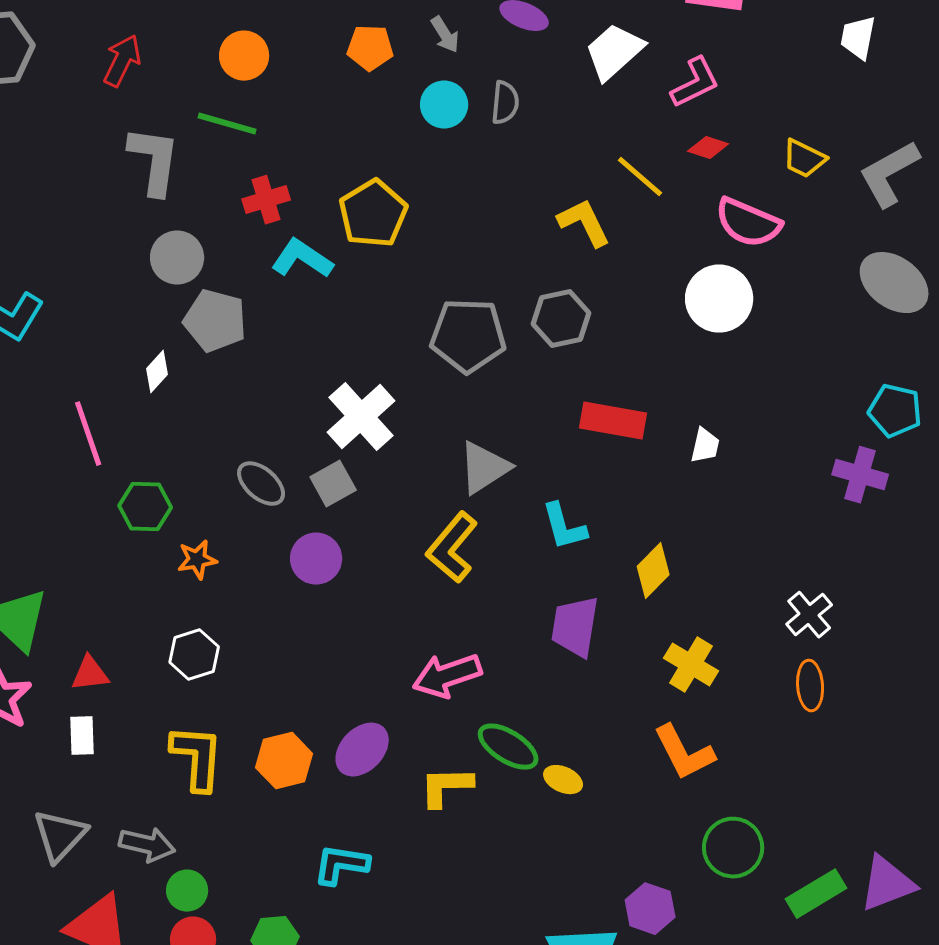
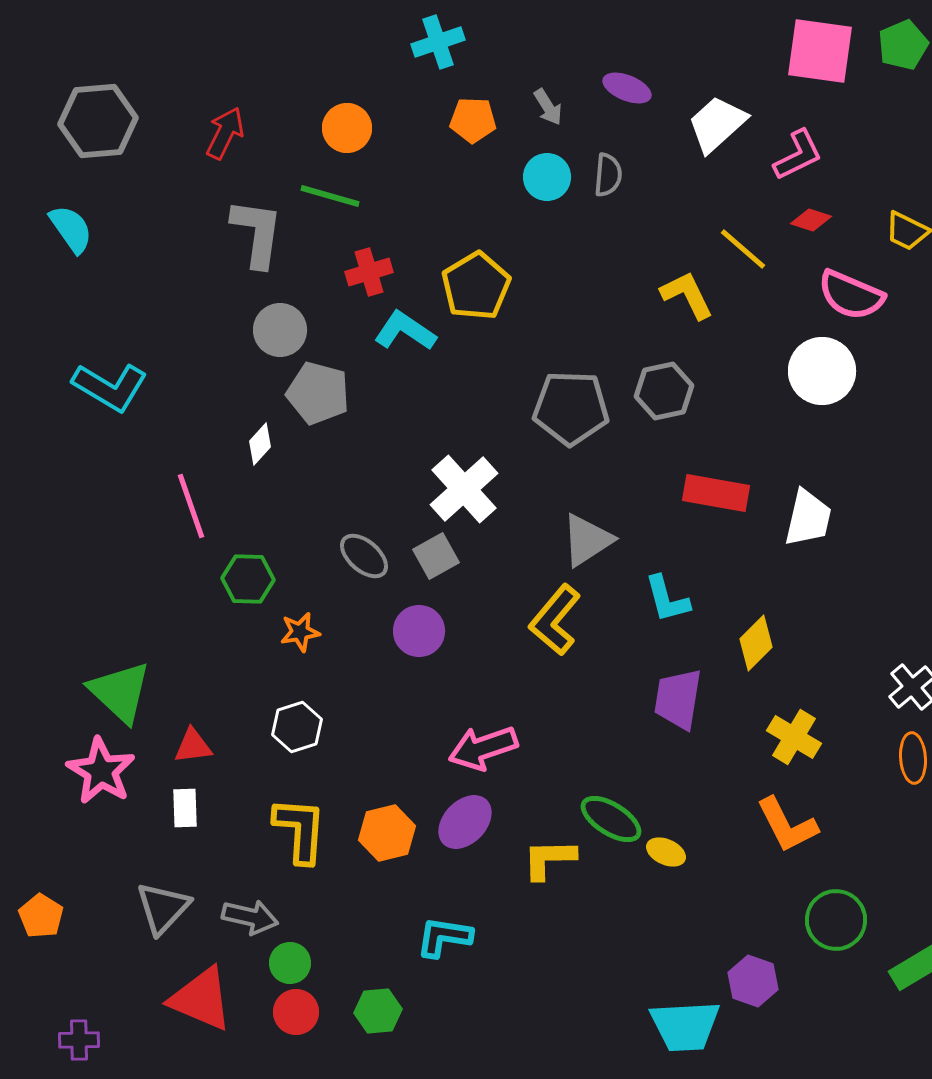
white trapezoid: (705, 446) -> (808, 518), size x1.6
pink arrow: (447, 676) -> (483, 748), moved

